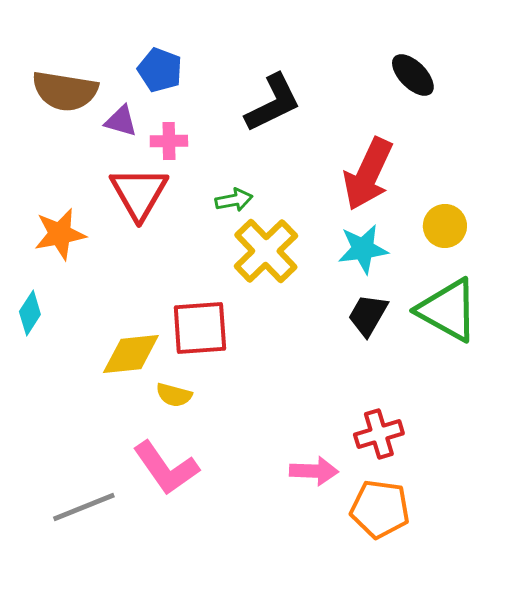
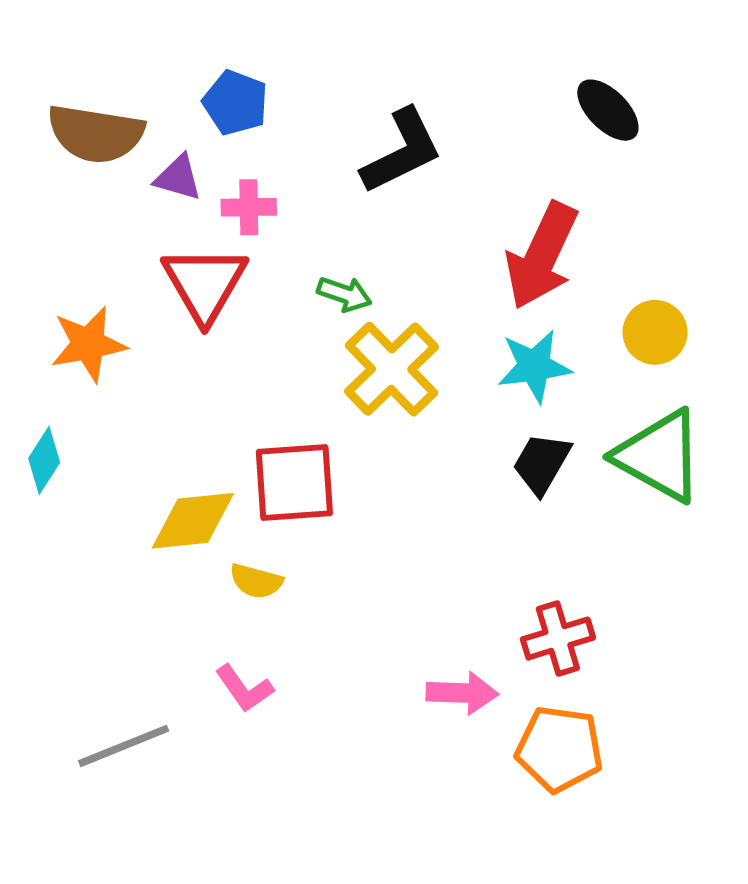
green arrow: (234, 200) -> (344, 294), turned 30
pink L-shape: (166, 468) -> (244, 689), size x0.6

